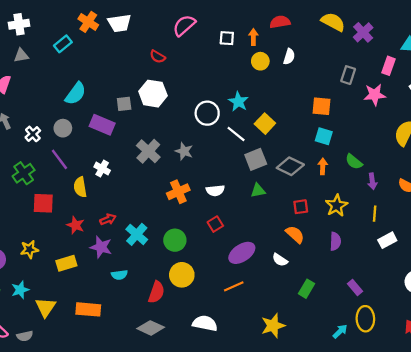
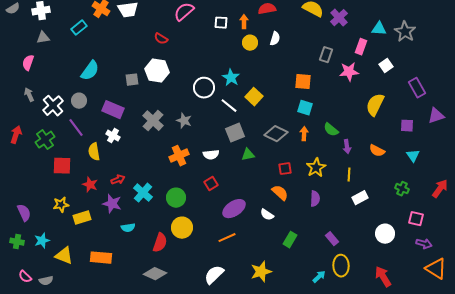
purple rectangle: (102, 125) -> (113, 110), moved
white cross: (33, 134) -> (53, 106), size x1.5
gray square: (256, 159) -> (235, 133), moved
yellow star: (29, 249) -> (61, 205), moved
yellow triangle: (46, 307) -> (64, 256), turned -42
white semicircle: (205, 323) -> (214, 275), moved, turned -55

